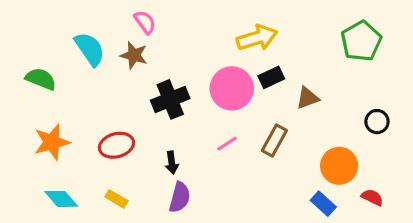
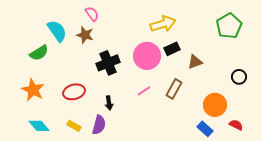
green semicircle: (41, 79) -> (39, 53), moved, turned 126
orange star: (52, 142) -> (33, 90), turned -30
purple semicircle: (180, 197) -> (99, 125), moved

